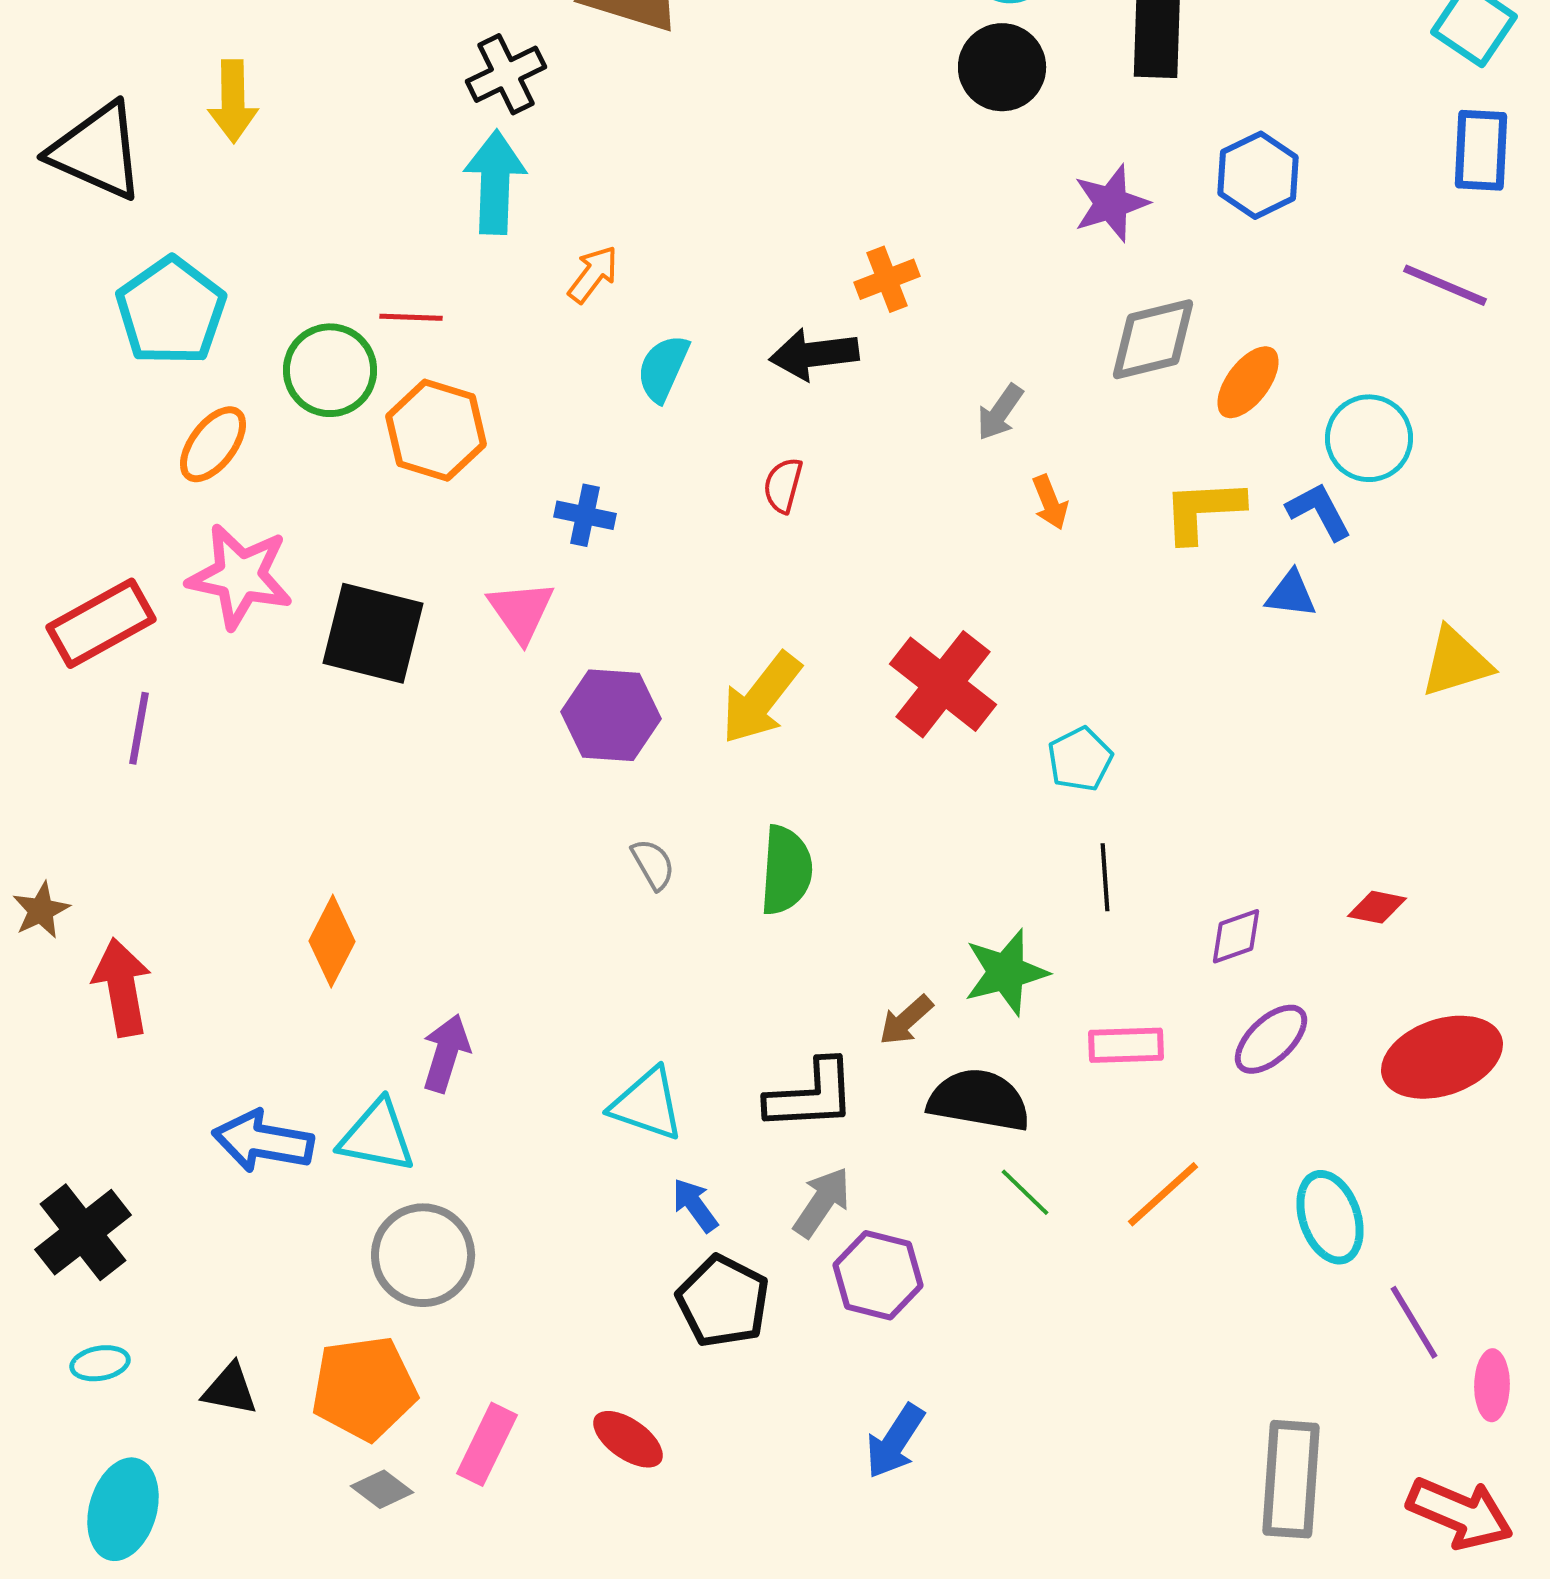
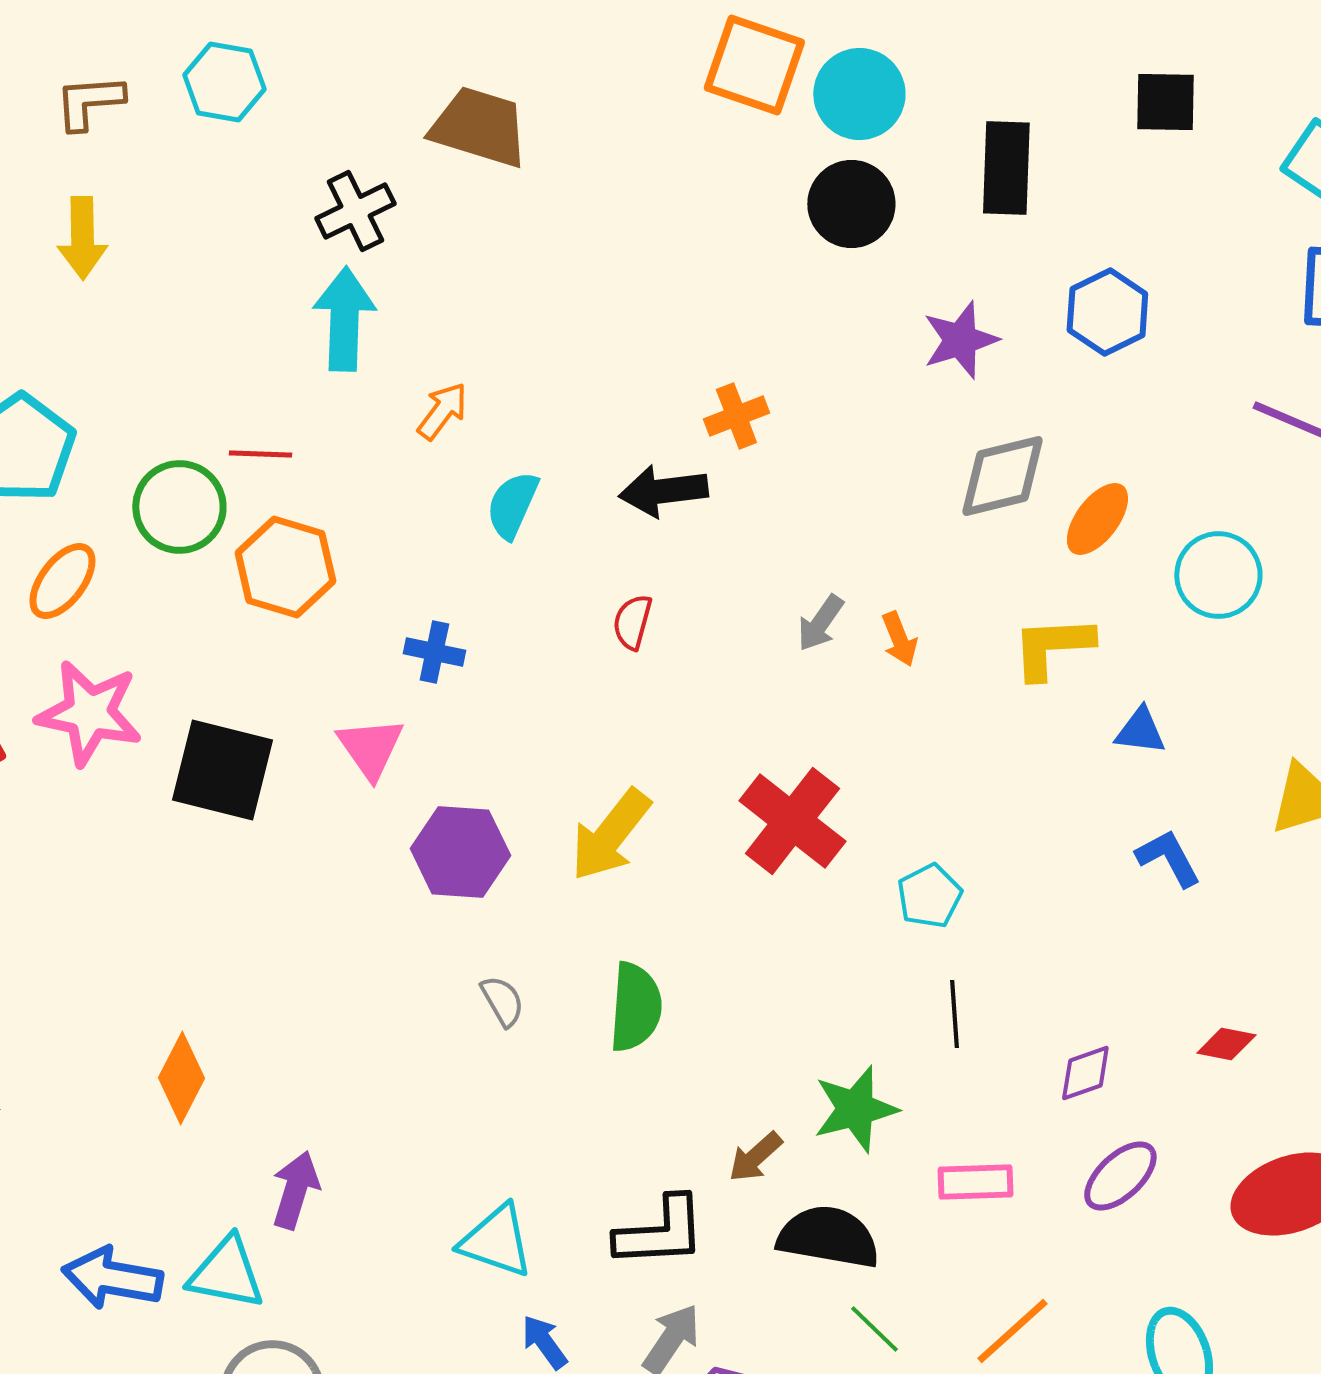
gray arrow: (1000, 412) -> (820, 623), moved
blue L-shape: (1319, 511) -> (1168, 858), moved

